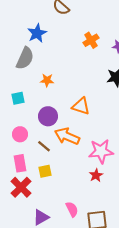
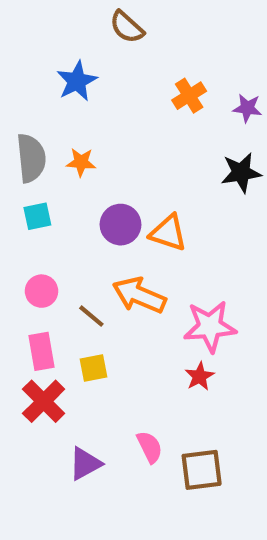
gray semicircle: (25, 58) -> (31, 158), moved, turned -30
orange star: (47, 80) -> (81, 162), moved
purple circle: (48, 116) -> (121, 225), moved

